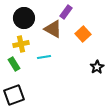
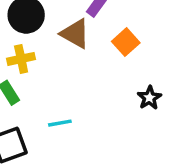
cyan line: (44, 57) -> (60, 123), moved

